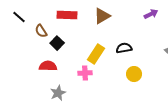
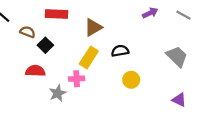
brown triangle: (102, 16) -> (93, 27), moved
brown semicircle: (41, 31) -> (28, 32), turned 144
gray star: (58, 93) -> (58, 93), moved

